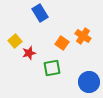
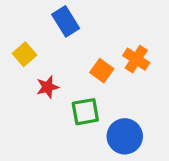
yellow square: (15, 41) -> (25, 54), moved
blue circle: (89, 82) -> (125, 136), moved

